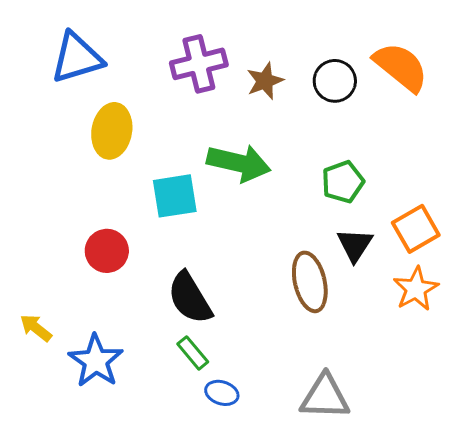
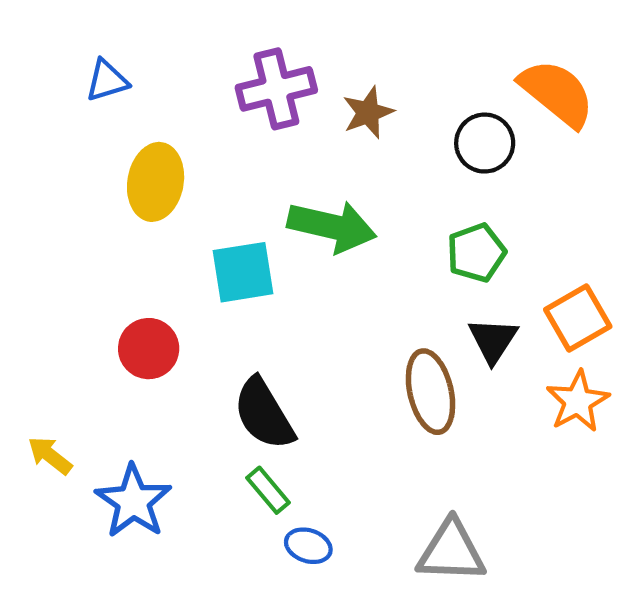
blue triangle: (77, 58) -> (107, 81), size x0.6
black circle: (335, 81) -> (485, 143), moved

